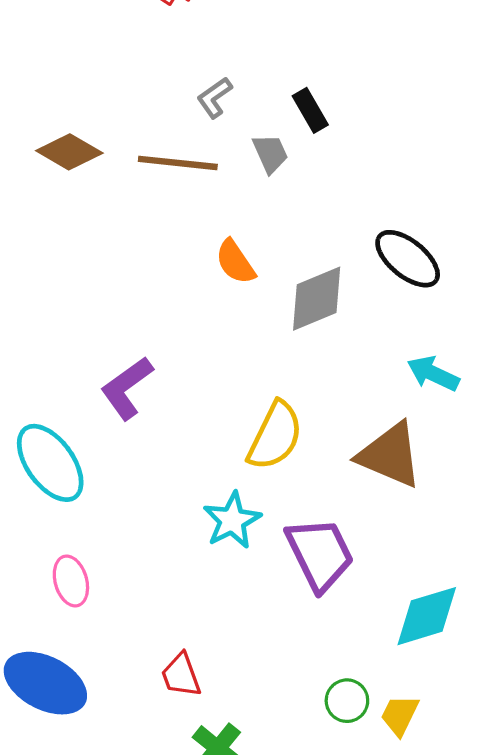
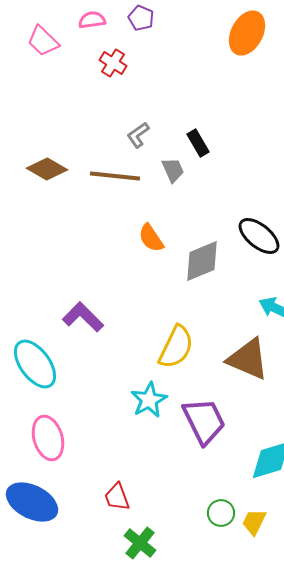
purple L-shape: (127, 388) -> (83, 317), turned 81
pink ellipse: (71, 581) -> (48, 438), size x1.4

